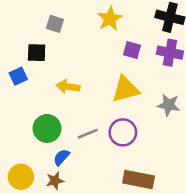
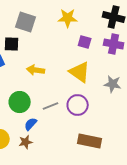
yellow star: (110, 19) -> (68, 18), turned 30
gray square: (55, 24) -> (26, 22), size x1.5
yellow triangle: (125, 89) -> (80, 72), turned 50

